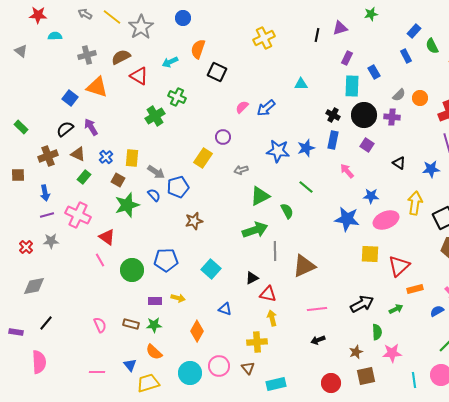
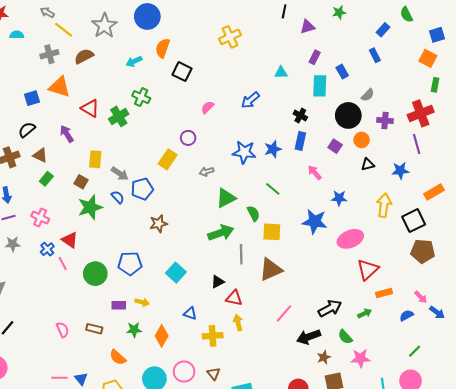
yellow line: (112, 17) -> (64, 30), moved
blue circle: (183, 18) -> (147, 16), size x1.6
black line: (317, 35) -> (284, 11), moved
green semicircle: (432, 46) -> (406, 14), moved
red triangle: (139, 76) -> (90, 108), moved
cyan triangle: (301, 84) -> (281, 73), moved
blue square: (70, 98) -> (32, 98), turned 35
orange circle: (420, 98) -> (362, 140), moved
blue arrow: (266, 108) -> (250, 100), moved
black circle: (364, 115) -> (348, 115), moved
purple cross: (392, 117) -> (385, 121), moved
purple arrow: (91, 127) -> (67, 134), moved
blue cross: (106, 157) -> (47, 249), moved
black triangle: (399, 163) -> (368, 164), turned -48
pink cross: (78, 215) -> (40, 217), size x0.7
pink ellipse: (386, 220) -> (350, 239), moved
yellow square: (370, 254) -> (272, 232), moved
pink line: (317, 309) -> (284, 313), turned -42
green star: (154, 325) -> (134, 330), moved
green semicircle: (377, 332) -> (345, 337), turned 140
black arrow: (318, 340) -> (309, 337), moved, size x1.6
yellow cross: (257, 342) -> (213, 336), moved
blue triangle: (130, 365) -> (81, 379), moved

